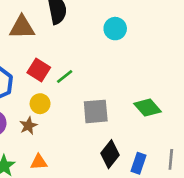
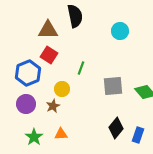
red square: (39, 70) -> (49, 55), moved
green line: (65, 76) -> (81, 68), turned -32
gray square: (96, 111) -> (113, 86), moved

